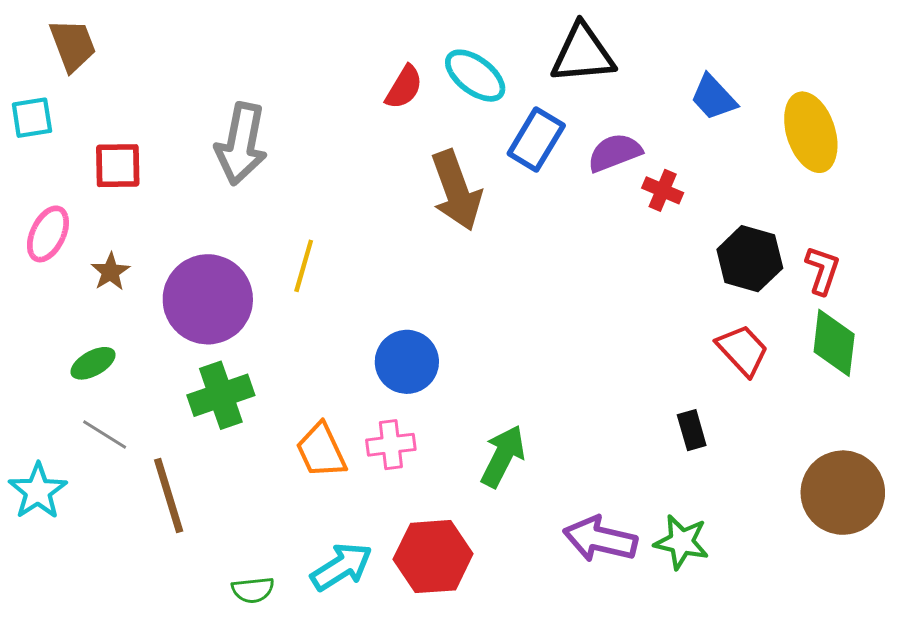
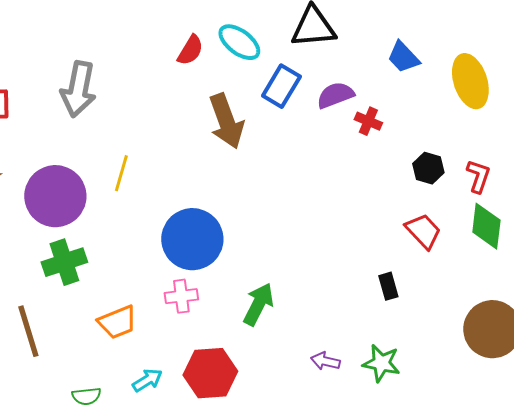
black hexagon: (750, 259) -> (428, 168), size x0.7
blue circle: (407, 362) -> (192, 239), size x1.4
orange trapezoid: (321, 450) -> (117, 322), moved, turned -87
purple arrow: (600, 539) -> (325, 361), size x0.6
cyan arrow: (341, 567) -> (147, 380), size x0.7

